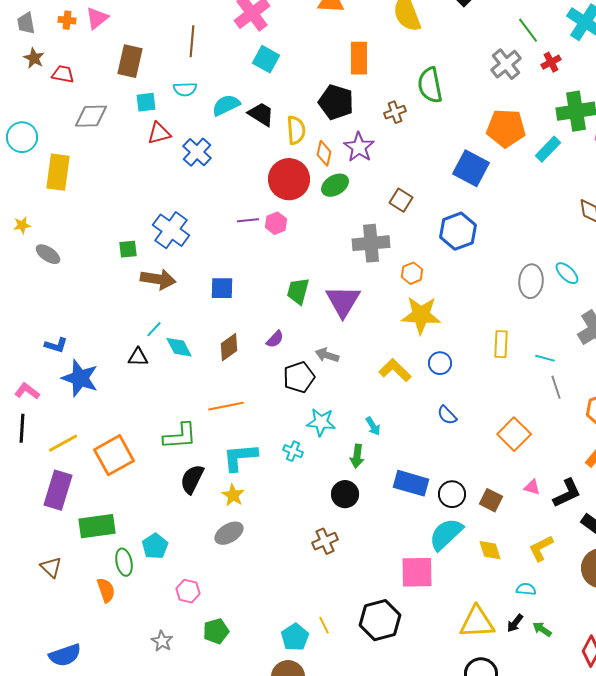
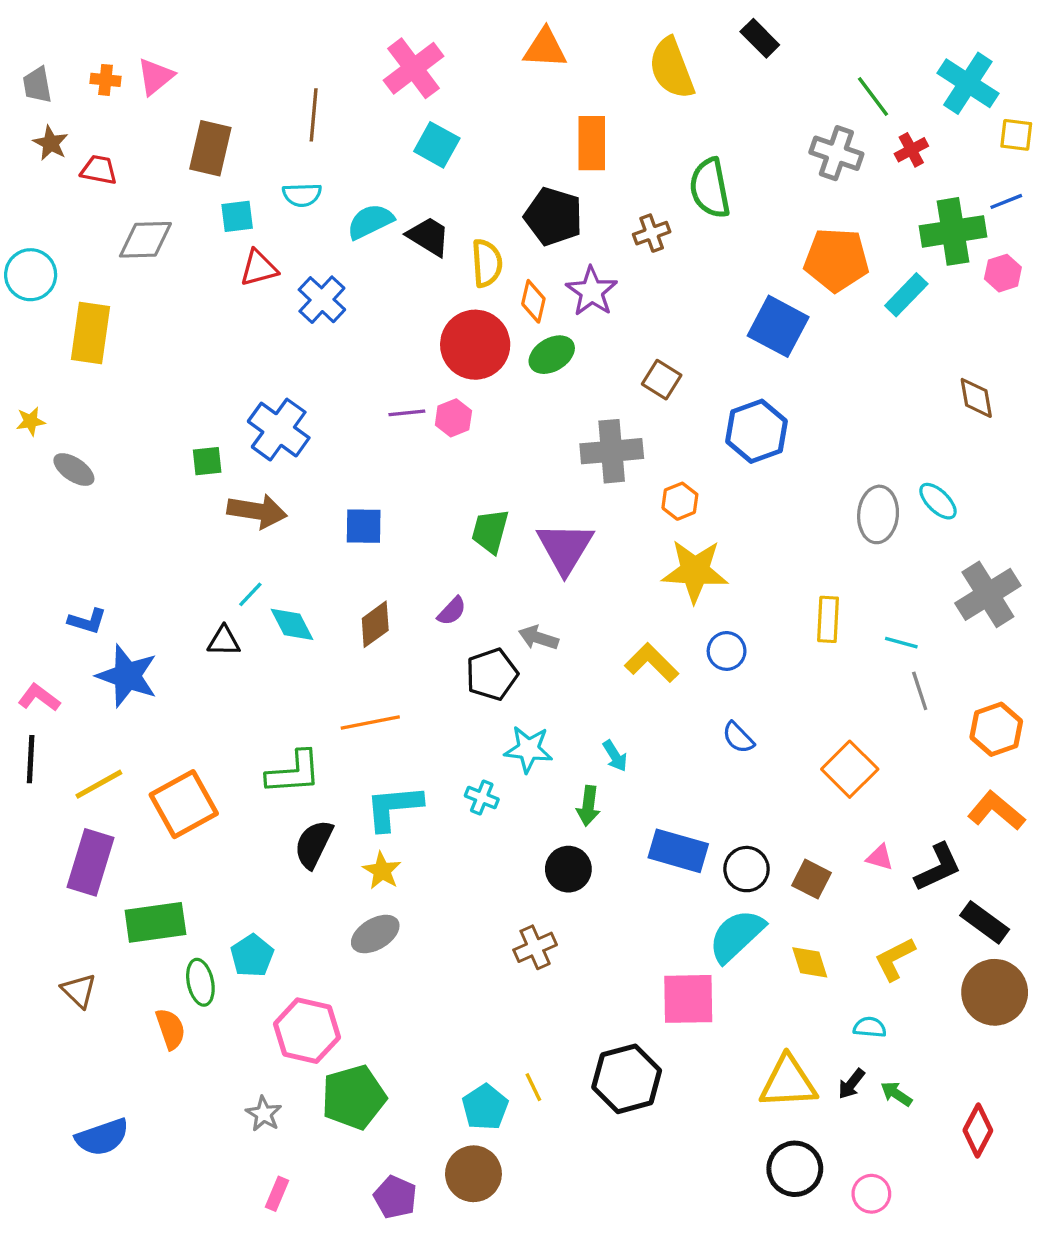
gray cross: (506, 64) -> (836, 153), turned -32
pink hexagon: (188, 591) -> (307, 1031), size x1.6
green pentagon: (216, 631) -> (354, 1097), size x1.5

